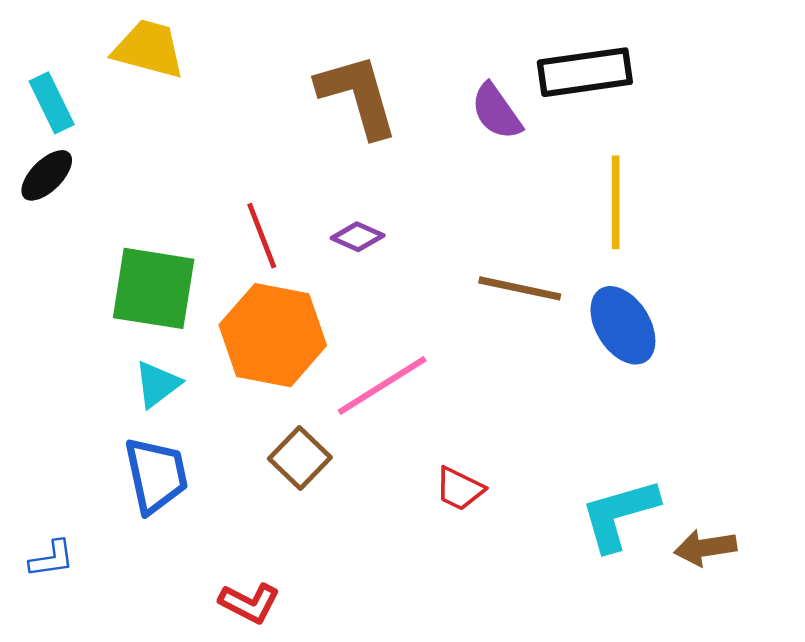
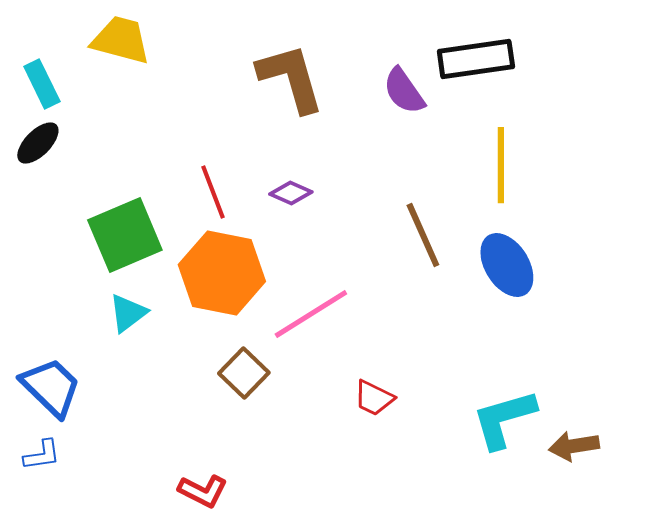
green square: (154, 288) -> (125, 235), turned -32
brown line: (520, 288) -> (423, 235), turned 54
blue trapezoid: (156, 475) -> (51, 387), moved, turned -34

